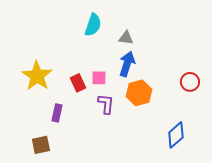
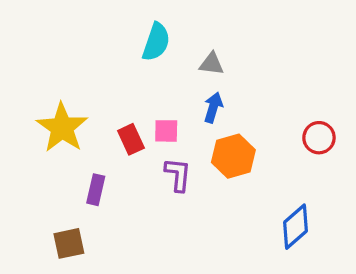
blue arrow: (127, 64) -> (213, 107), size x0.7

